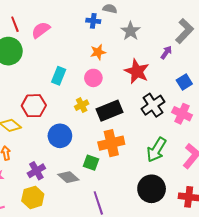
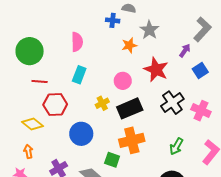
red line: (15, 24) -> (40, 81), moved, turned -63
pink semicircle: (41, 30) -> (77, 42), moved, turned 126
orange star: (98, 52) -> (129, 45), moved
pink circle: (93, 78) -> (123, 81), moved
blue square: (184, 82) -> (200, 71), moved
green arrow: (156, 150) -> (176, 146), size x0.7

